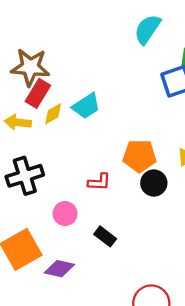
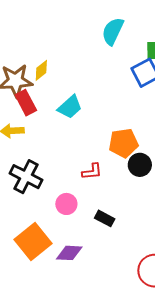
red rectangle: (38, 93) -> (26, 103), turned -50
yellow diamond: (53, 114) -> (41, 70), moved
black cross: (25, 176) -> (26, 177), turned -36

